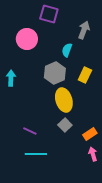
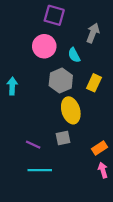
pink circle: (27, 39) -> (44, 46), moved
cyan semicircle: (67, 50) -> (74, 55), turned -48
gray square: (65, 125) -> (63, 138), moved, turned 32

